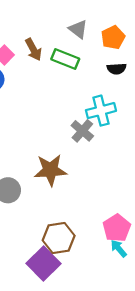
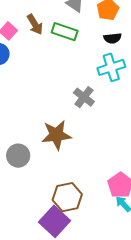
cyan cross: (101, 111) -> (111, 67), moved

